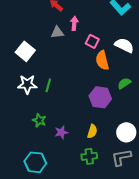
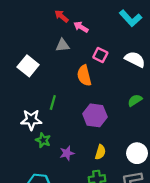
pink arrow: (74, 23) -> (81, 27), moved, turned -64
orange semicircle: (102, 60) -> (84, 76), moved
white star: (27, 84) -> (31, 120), moved
purple hexagon: (100, 97) -> (95, 115), moved

